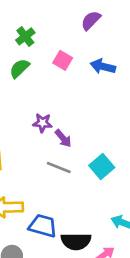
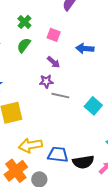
blue arrow: (103, 66) -> (85, 48), moved
purple arrow: (63, 138) -> (54, 62), moved
gray line: (59, 168) -> (60, 96), moved

